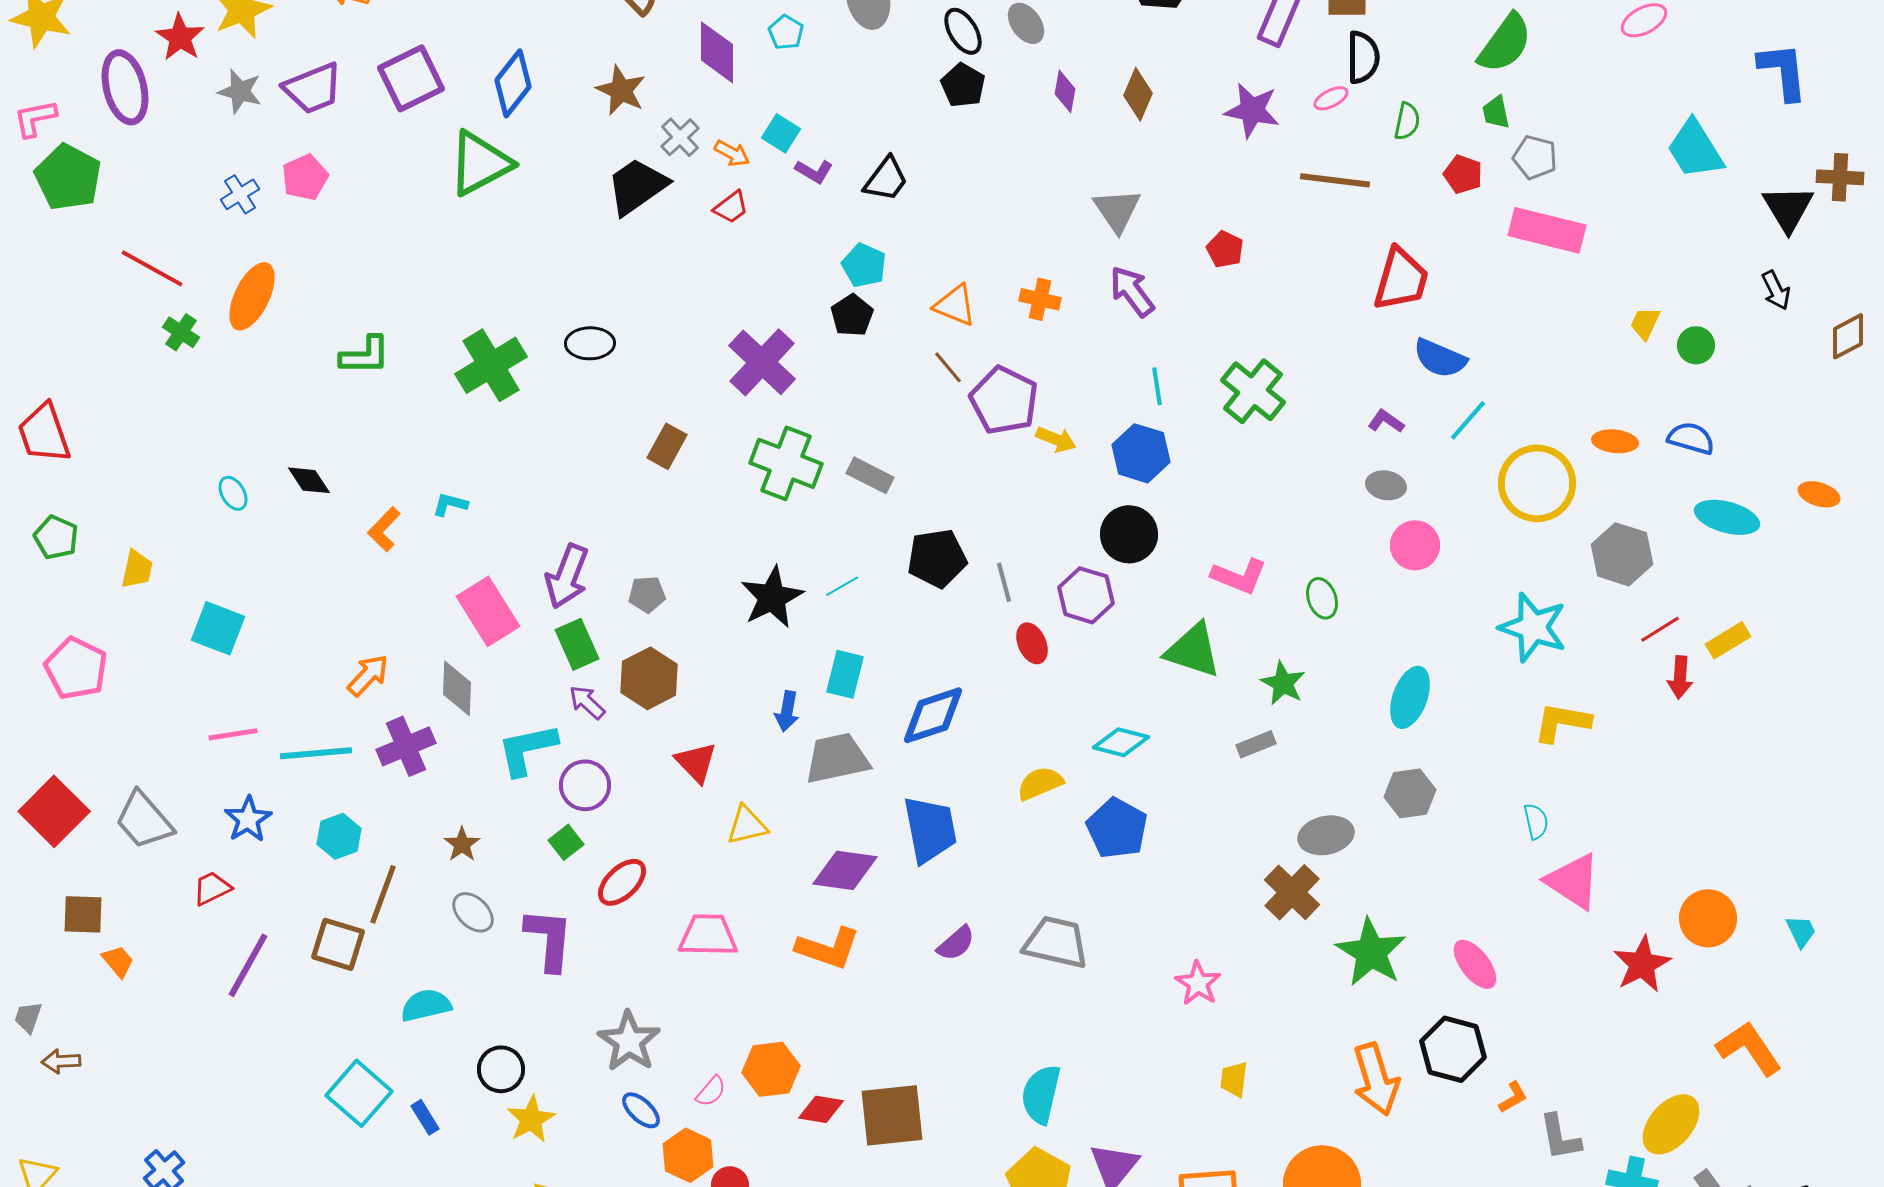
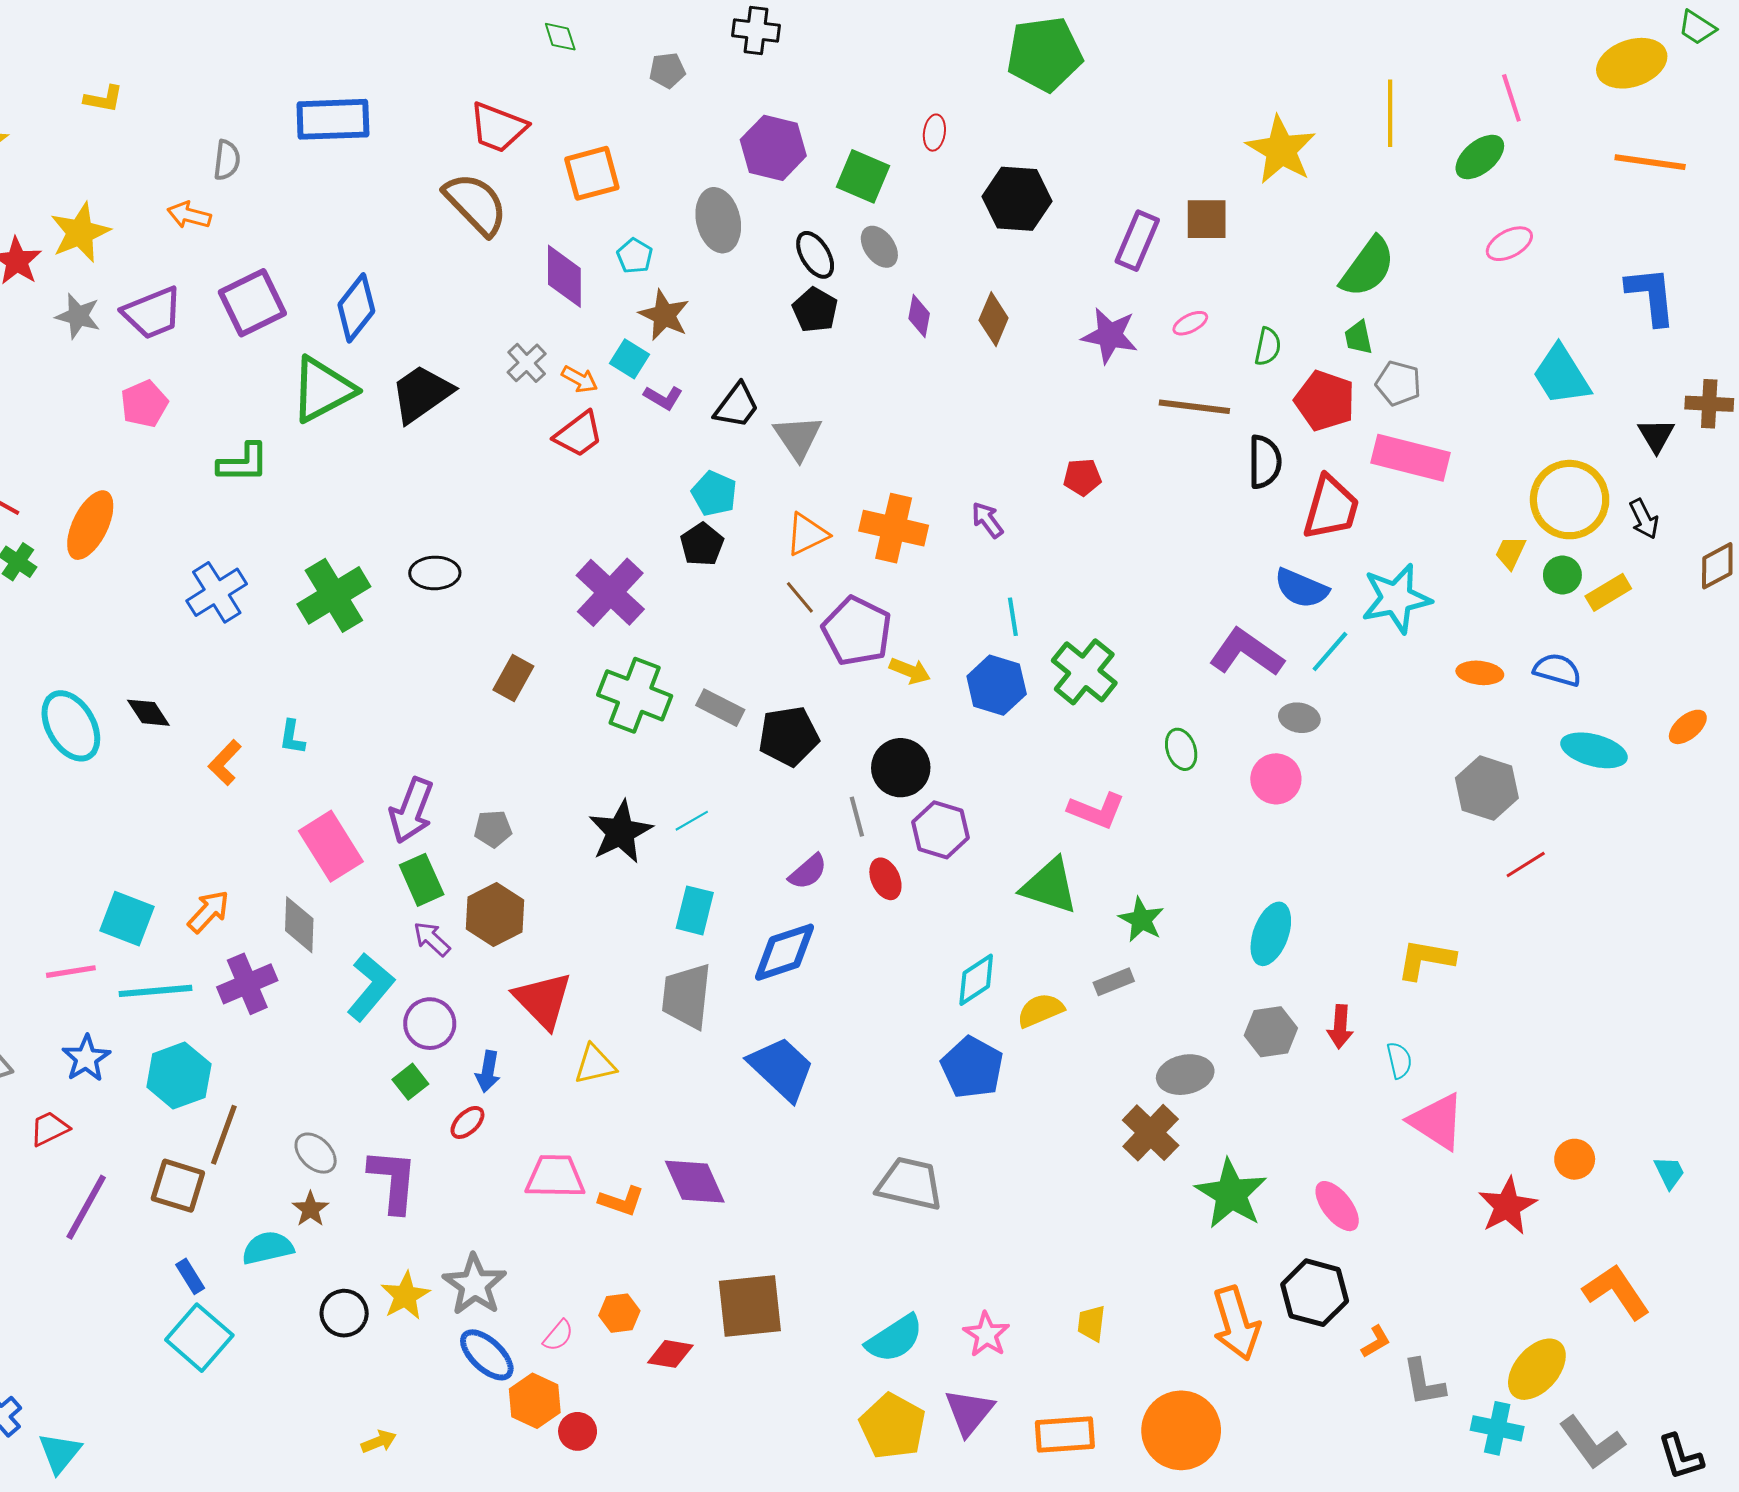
black semicircle: (1363, 57) -> (1265, 462), moved
brown star: (621, 90) -> (664, 315), moved
red pentagon: (1463, 174) -> (1325, 401), size x1.5
black trapezoid: (637, 186) -> (422, 394), moved
blue cross: (240, 194) -> (217, 592), moved, size x1.5
red trapezoid: (731, 207) -> (579, 434), size x1.4
black triangle: (1788, 208) -> (1656, 435), size x0.7
gray triangle: (1117, 210) -> (798, 437), moved
red pentagon: (1225, 249) -> (1082, 477), turned -30
red trapezoid: (1401, 279) -> (1331, 508), moved
purple arrow: (1132, 291) -> (987, 520), size x0.7
orange cross: (1040, 299) -> (894, 528), size x1.6
orange triangle: (955, 305) -> (807, 534), turned -48
green L-shape: (365, 355) -> (243, 463), moved
green cross: (1253, 391) -> (1084, 672), moved
purple L-shape: (1386, 421) -> (1246, 652), size x2.0
yellow circle: (1537, 483) -> (1570, 500), moved
gray ellipse: (1386, 485) -> (1299, 718), moved
cyan ellipse: (233, 493) -> (71, 726), size x2.0
orange ellipse: (1819, 494) -> (1688, 727), turned -57
cyan L-shape: (450, 504) -> (292, 737), turned -96
black circle: (1129, 534) -> (901, 768), moved
black pentagon: (937, 558) -> (789, 736), moved
green ellipse: (1322, 598) -> (1181, 749), moved
cyan star: (1533, 627) -> (1396, 598), moved, turned -30
cyan square: (218, 628) -> (127, 919), moved
yellow rectangle: (1728, 640) -> (1608, 592), moved
red arrow: (1680, 677) -> (1340, 1027), moved
blue arrow: (787, 711) -> (488, 1071), moved
cyan diamond: (1121, 742) -> (976, 980), turned -48
cyan L-shape: (527, 749) -> (371, 987), turned 142
gray trapezoid: (837, 758) -> (687, 996), turned -72
red triangle: (696, 762) -> (543, 1000), size x1.4
yellow semicircle: (1040, 783) -> (1040, 1010), moved
blue trapezoid: (930, 829) -> (781, 1068), turned -36
cyan hexagon: (339, 836) -> (179, 1076), size x1.4
brown star: (462, 844) -> (310, 1209), moved
purple diamond: (845, 870) -> (695, 1182), moved, turned 58
red ellipse: (622, 882) -> (467, 1122), size x0.7
orange circle: (1708, 918) -> (1575, 1159), size x0.7
purple semicircle: (956, 943) -> (808, 872), moved
orange L-shape: (828, 948) -> (621, 1201), moved, size x0.7
pink star: (1198, 983) -> (986, 1335), moved
orange hexagon: (771, 1069) -> (619, 1313), size x0.7
cyan semicircle: (1041, 1094) -> (895, 1339), turned -136
blue ellipse: (641, 1110) -> (487, 1355), size x1.4
brown square: (892, 1115) -> (750, 1306), moved
blue rectangle: (425, 1117) -> (190, 1276), moved
yellow star: (531, 1119) -> (405, 1296), moved

